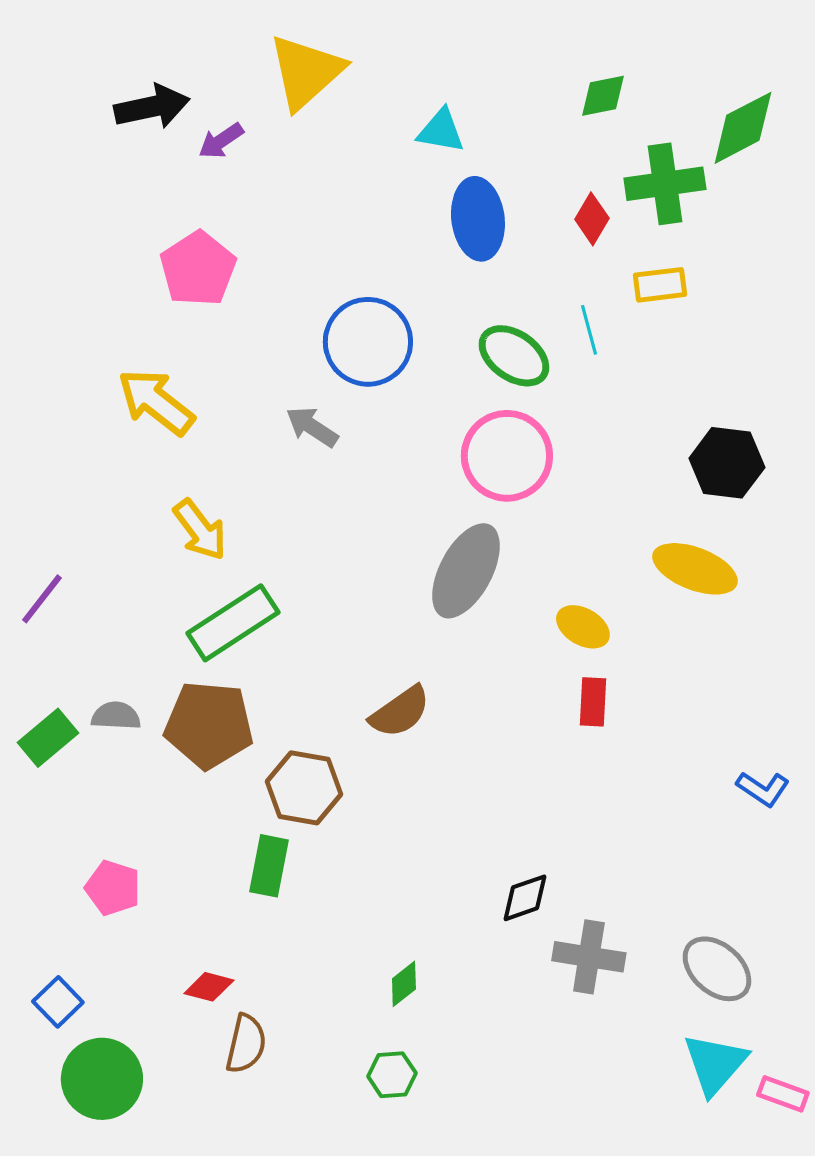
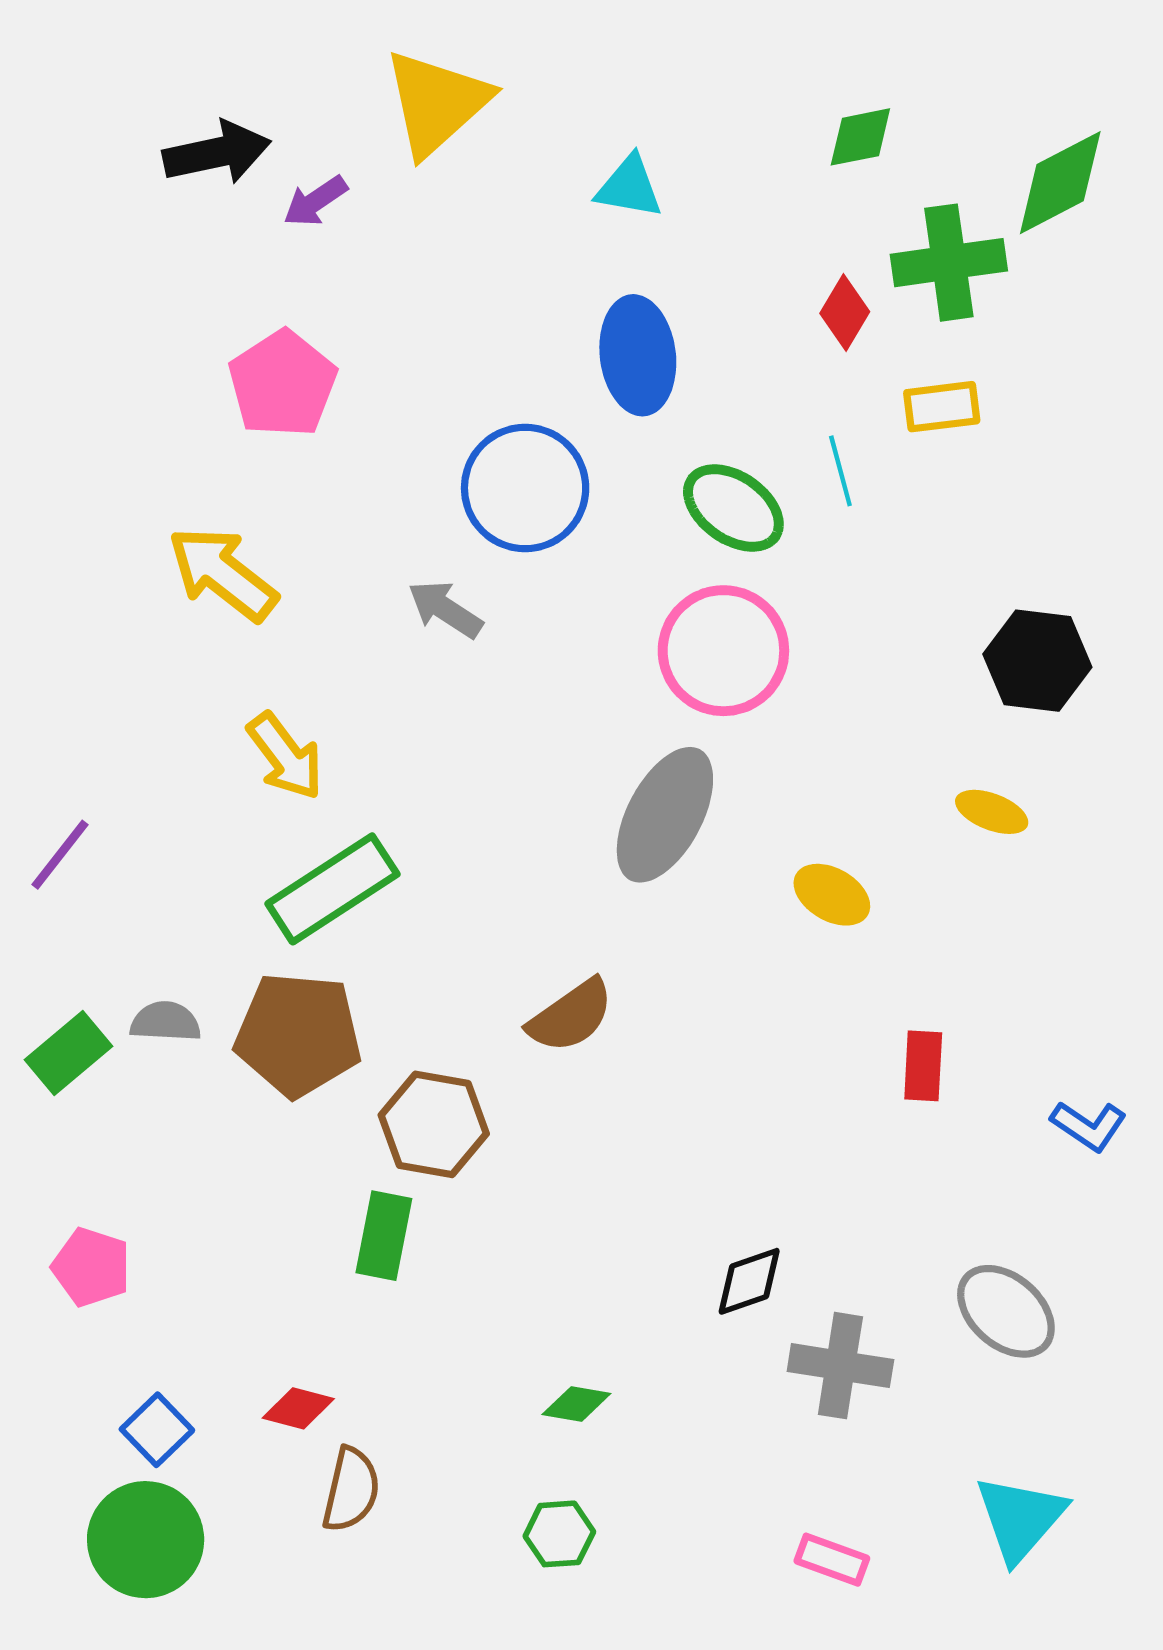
blue ellipse: (478, 219) -> (638, 355), moved
yellow ellipse: (695, 569) -> (992, 812), size x0.6
red rectangle: (593, 702) -> (923, 1066), moved
pink pentagon: (113, 888) -> (91, 1267), moved
gray ellipse: (717, 969) -> (1006, 1311), moved
green diamond: (404, 984) -> (576, 1404), turned 48
blue square: (58, 1002) -> (157, 1430), moved
pink rectangle: (783, 1094) -> (832, 1560), moved

